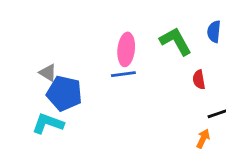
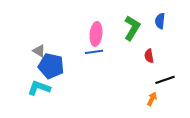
green L-shape: (176, 41) -> (132, 28), turned 60

